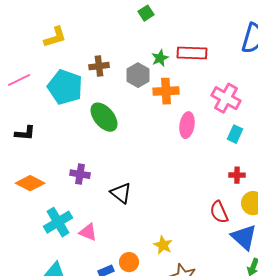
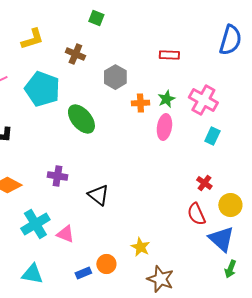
green square: (146, 13) -> (96, 18), moved, turned -35
red rectangle: (192, 53) -> (169, 55), size x0.7
green star: (160, 58) -> (166, 99), moved
brown cross: (99, 66) -> (75, 54), moved, turned 30
orange cross: (166, 91) -> (140, 103), moved, size x0.7
red cross: (237, 175) -> (204, 183), moved, turned 35

